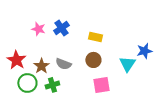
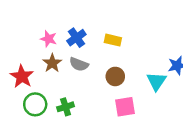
yellow rectangle: (95, 37) -> (113, 40), moved
gray semicircle: (63, 64) -> (79, 64), moved
brown star: (41, 66) -> (52, 63), moved

